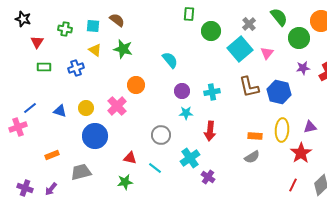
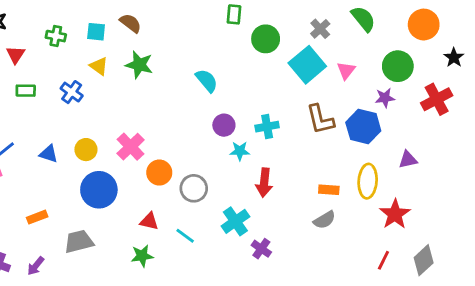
green circle: (299, 38) -> (398, 66), moved
blue cross: (76, 68) -> (72, 92), turned -35
purple star: (303, 68) -> (385, 98), moved
orange circle: (136, 85) -> (159, 173), moved
cyan star: (186, 113) -> (240, 151), moved
purple triangle: (310, 127) -> (408, 160), moved

